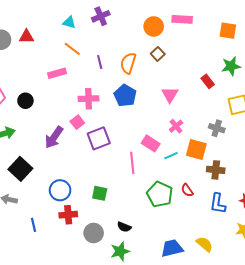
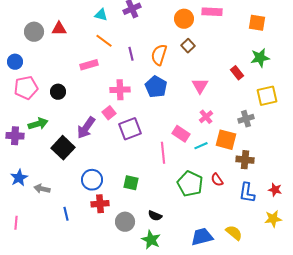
gray cross: (217, 128) -> (246, 119), turned -35
black square: (20, 169) -> (63, 148), moved
green star: (120, 251) -> (151, 240), turned -30

